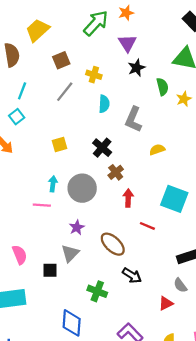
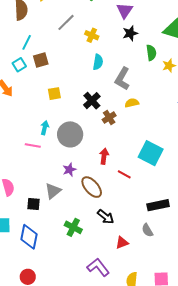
brown square: (61, 60) -> (41, 60), moved
gray line: (65, 92) -> (66, 22), moved
yellow semicircle: (157, 150) -> (132, 103), moved
brown cross: (116, 172) -> (109, 118), moved
red arrow: (128, 198) -> (104, 156), moved
purple star: (77, 227) -> (69, 170), moved
red triangle: (166, 303) -> (122, 243), moved
blue diamond: (72, 323) -> (29, 237), moved

